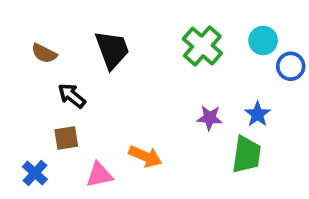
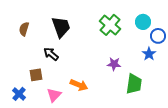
brown semicircle: (44, 53) -> (24, 29), turned 80
black arrow: (72, 96) -> (51, 54), moved
blue star: (258, 114) -> (149, 54), moved
pink triangle: (99, 175) -> (54, 95), turned -35

